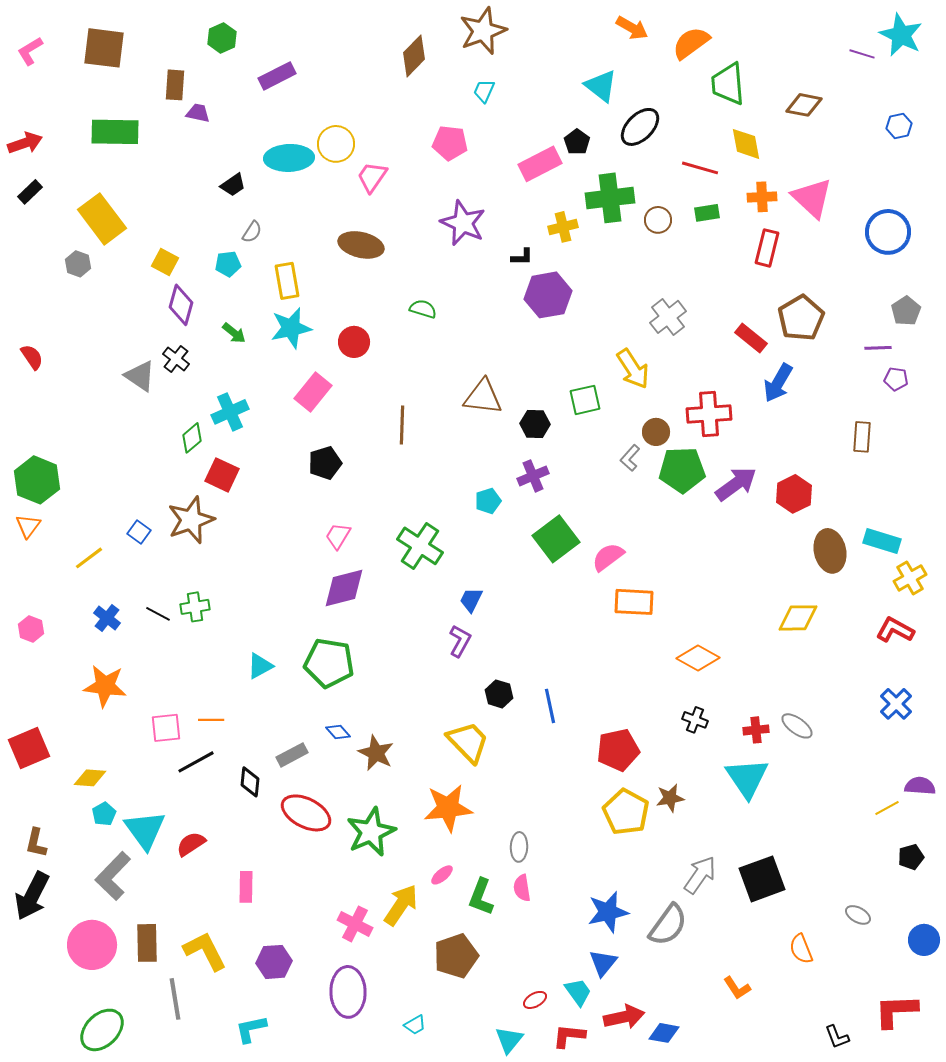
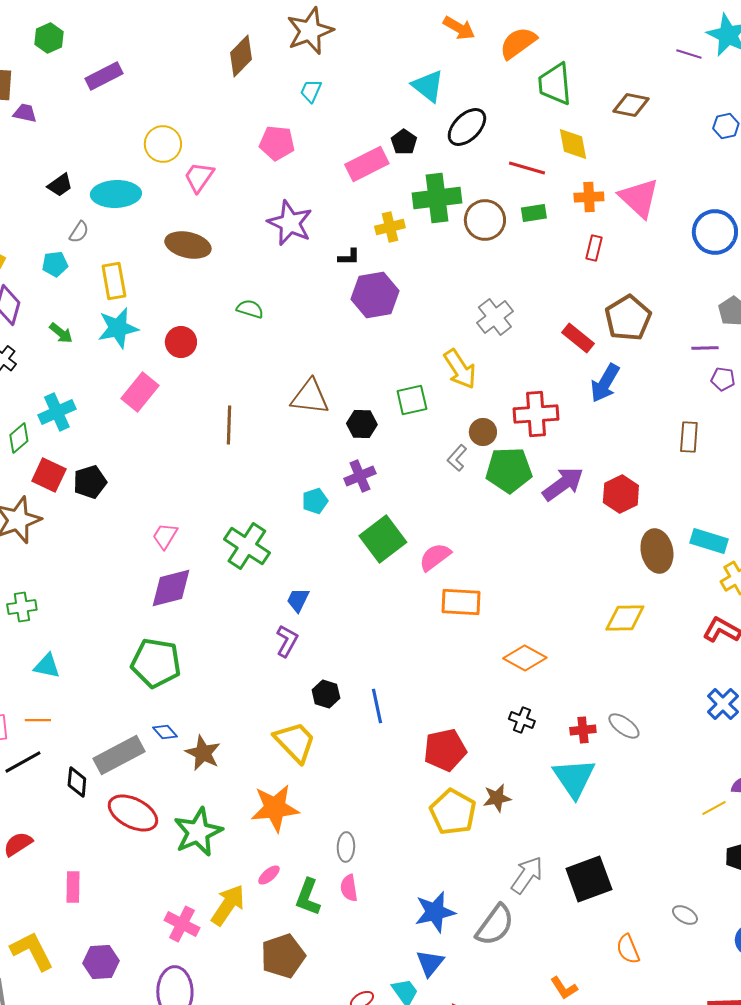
cyan ellipse: (289, 158) -> (116, 194), moved
brown circle: (658, 220) -> (485, 220), size x1.5
red rectangle: (767, 248) -> (594, 248), size x0.7
black pentagon: (325, 463) -> (90, 482), moved
cyan triangle: (260, 666) -> (47, 666), moved, turned 40
gray rectangle: (292, 755) -> (119, 755), size x1.6

